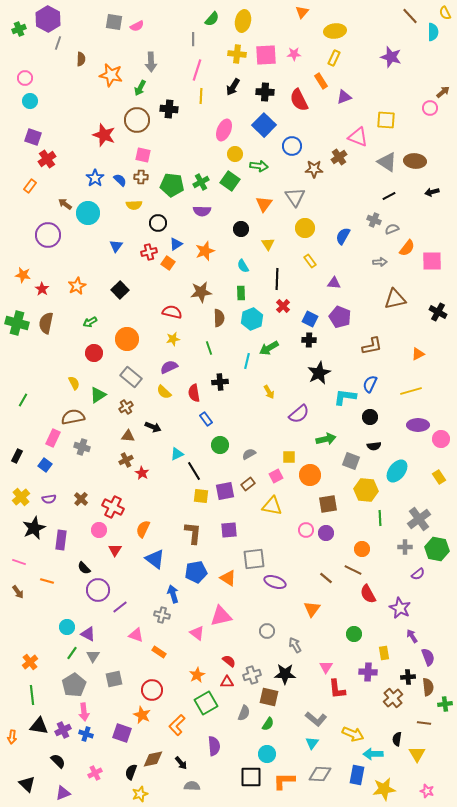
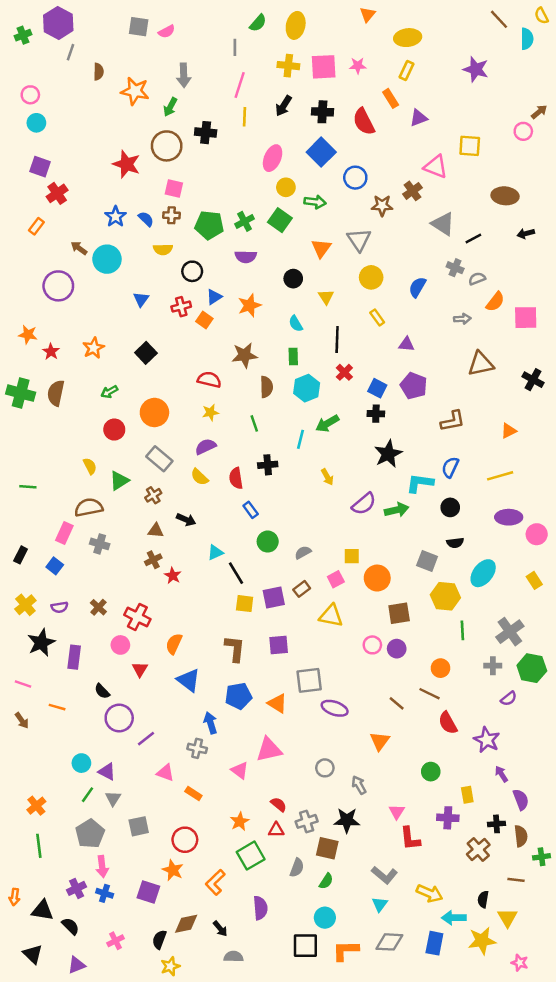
gray triangle: (387, 162) -> (443, 224), moved
green line: (23, 400) -> (28, 487), turned 64
green arrow: (326, 439) -> (397, 510), moved
black triangle: (39, 726) -> (42, 910), moved
yellow star: (384, 789) -> (482, 941), moved

